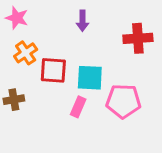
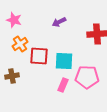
purple arrow: (82, 21) -> (59, 22), turned 64
pink rectangle: (78, 107) -> (63, 85), moved

